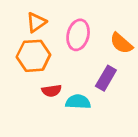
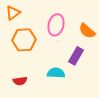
orange triangle: (36, 22) -> (13, 13), moved
red semicircle: (52, 91) -> (20, 81), moved

